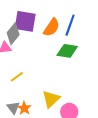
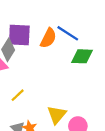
blue line: (70, 25) -> (68, 33), turned -70
green diamond: (67, 51) -> (82, 56), moved

